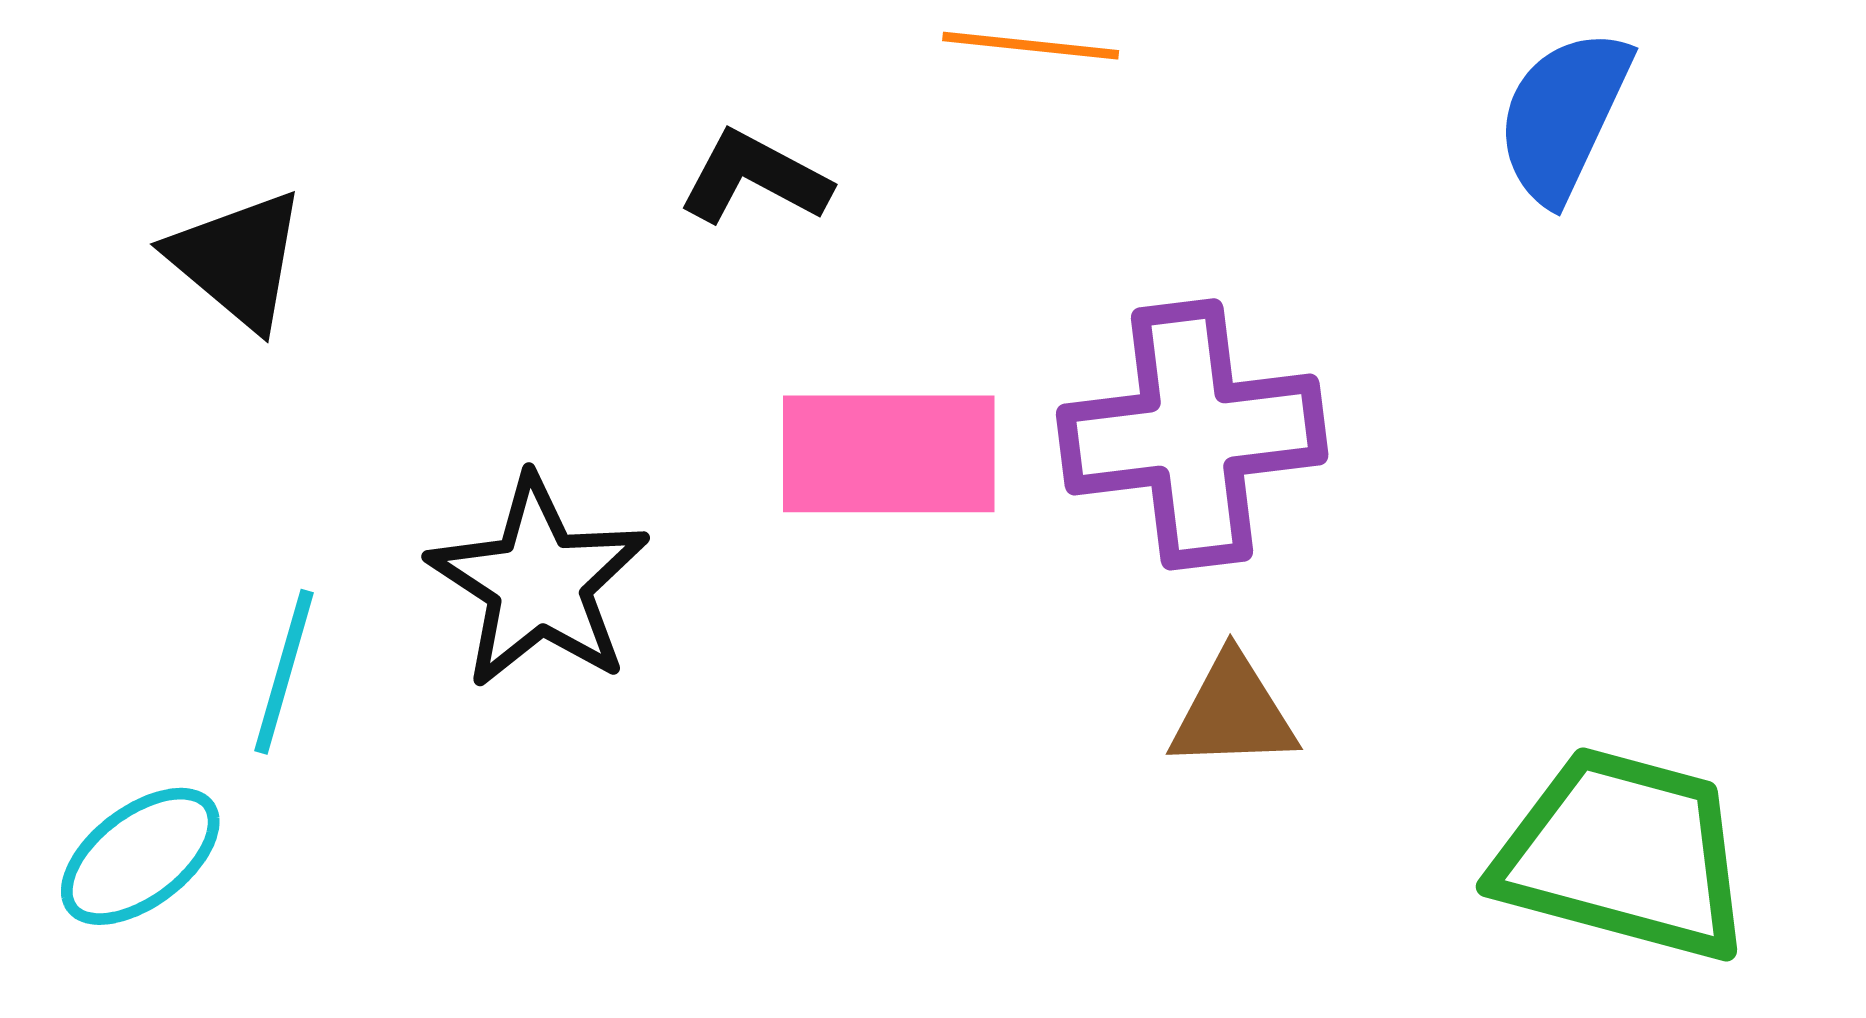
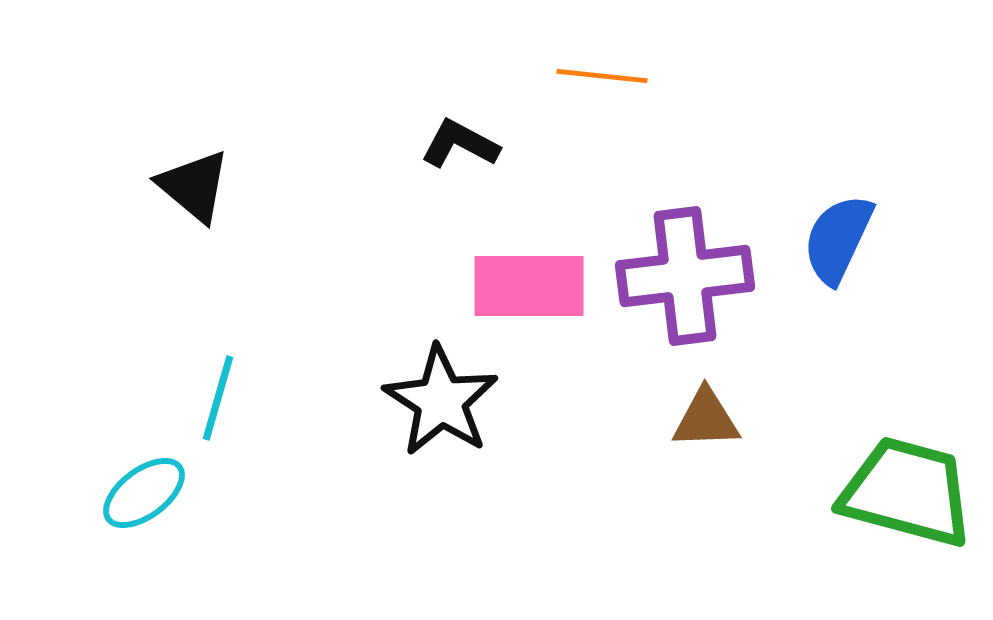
blue semicircle: (1563, 116) -> (838, 239), moved
black star: (539, 582) -> (441, 401), moved

